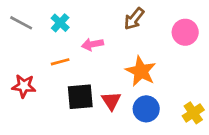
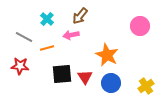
brown arrow: (134, 19) -> (80, 16), moved
gray line: (21, 23) -> (24, 37), moved

